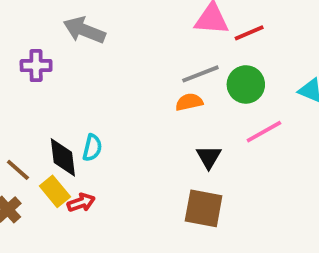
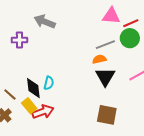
green circle: (246, 84) -> (130, 38), moved
black triangle: (209, 157) -> (105, 77), moved, size x1.5
red arrow: (81, 203) -> (43, 112), size x1.5

